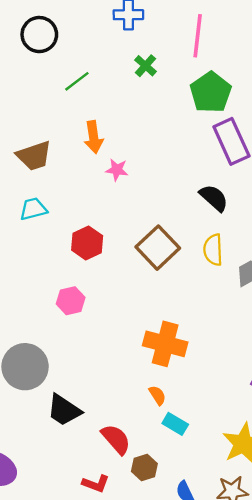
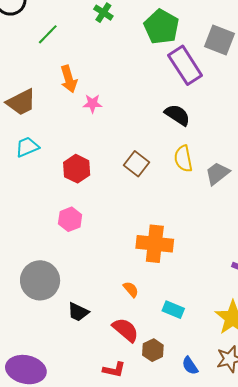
brown square: (158, 248) -> (137, 164), size x0.7
orange semicircle: (157, 395) -> (131, 289), moved
black trapezoid: (64, 410) -> (78, 312), size x0.7

